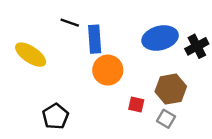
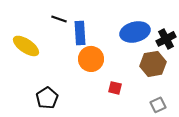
brown hexagon: (171, 89) -> (153, 64), moved
gray square: (166, 119) -> (158, 105), moved, turned 35

